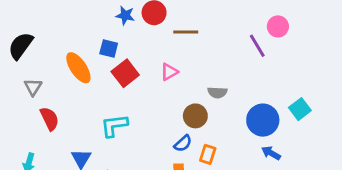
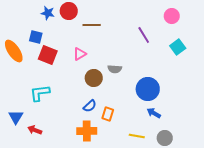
pink circle: (278, 26) -> (172, 16), moved
red square: (125, 73) -> (48, 55), turned -30
cyan square: (300, 109) -> (178, 47), moved
brown circle: (195, 116) -> (94, 78), moved

